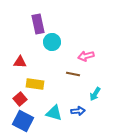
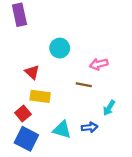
purple rectangle: (38, 24) -> (19, 15), moved
red triangle: (20, 62) -> (32, 72), moved, turned 40

